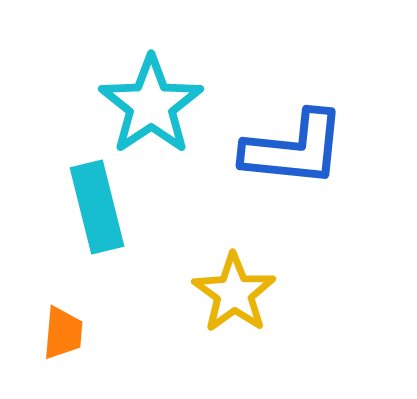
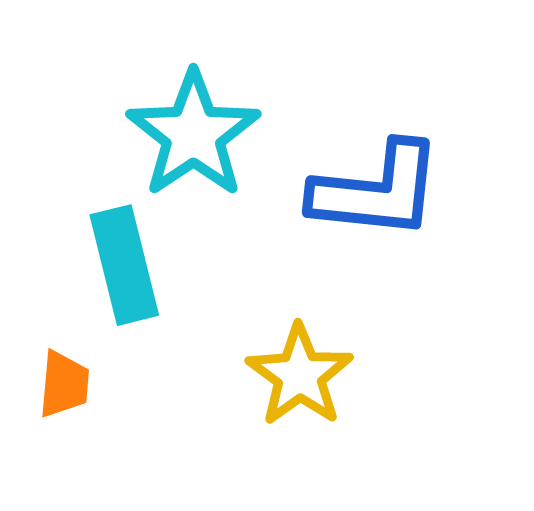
orange trapezoid: (63, 333) -> (64, 384), moved

